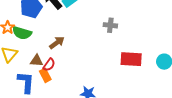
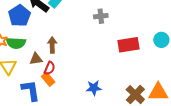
brown arrow: (57, 43) -> (52, 45), turned -42
brown triangle: (37, 61) -> (36, 59), moved

